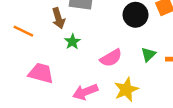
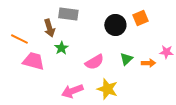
pink trapezoid: (41, 73) -> (33, 61), moved
yellow star: (126, 90) -> (107, 89), turned -30

